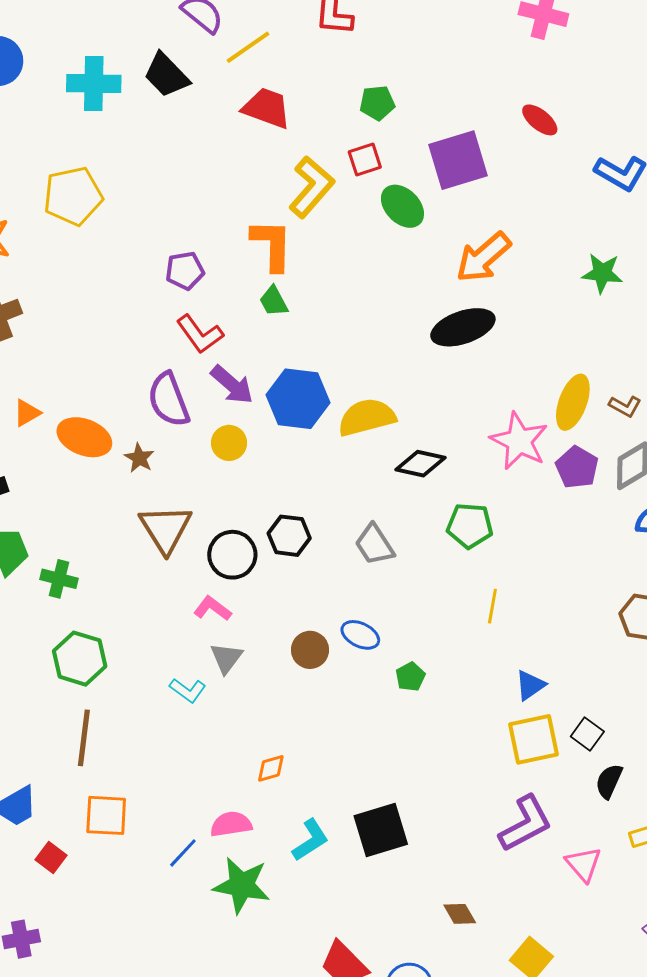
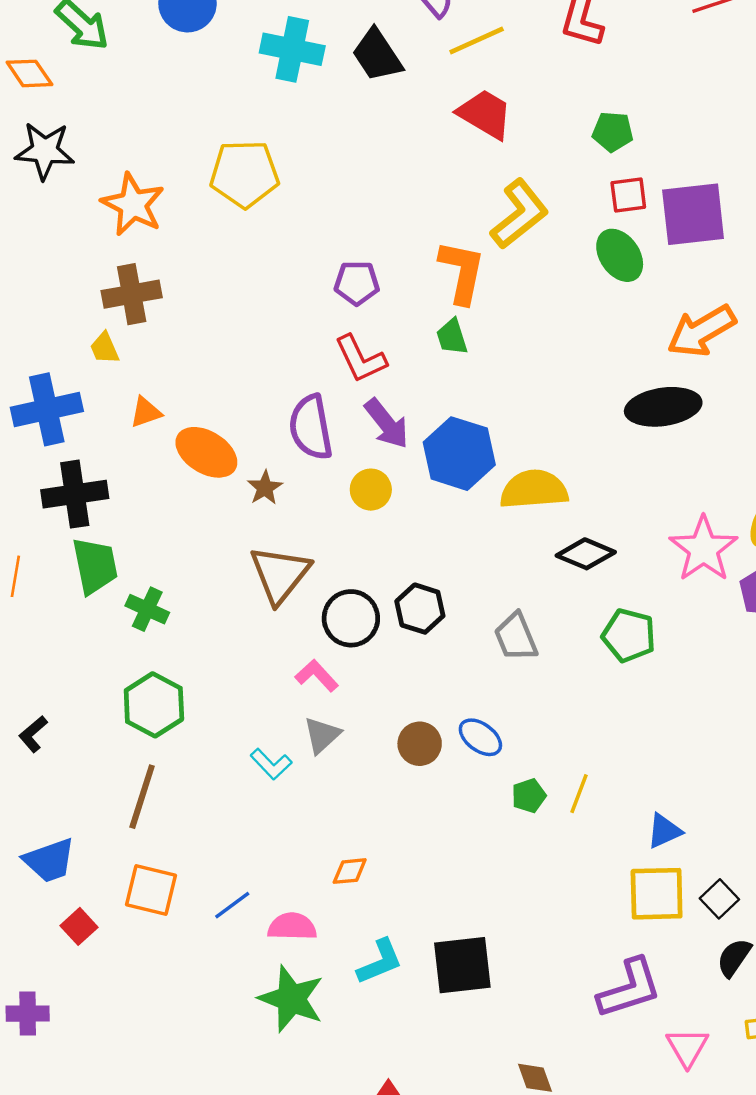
red square: (365, 159) -> (628, 195), moved
yellow line: (492, 606) -> (579, 794), moved
blue line: (183, 853) -> (232, 905), moved

